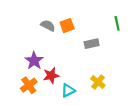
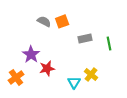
green line: (117, 23) -> (109, 43), moved
orange cross: (29, 85) -> (16, 77), moved
cyan triangle: (68, 90) -> (74, 82), moved, turned -32

